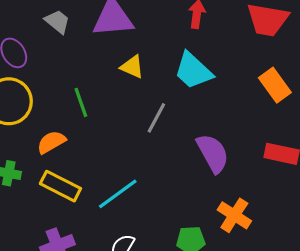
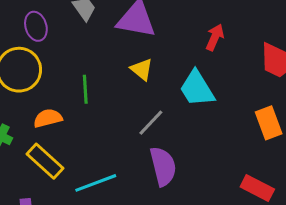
purple semicircle: (213, 153) -> (163, 166), moved

